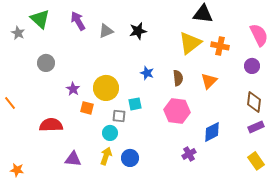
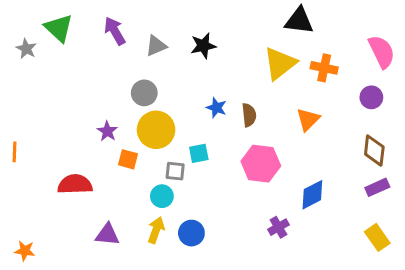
gray circle: (46, 63) -> (144, 93), moved
brown semicircle: (178, 78) -> (249, 115), moved
orange line: (10, 103) -> (14, 152), turned 40

